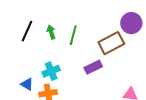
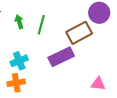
purple rectangle: (93, 67) -> (61, 57), size x1.4

